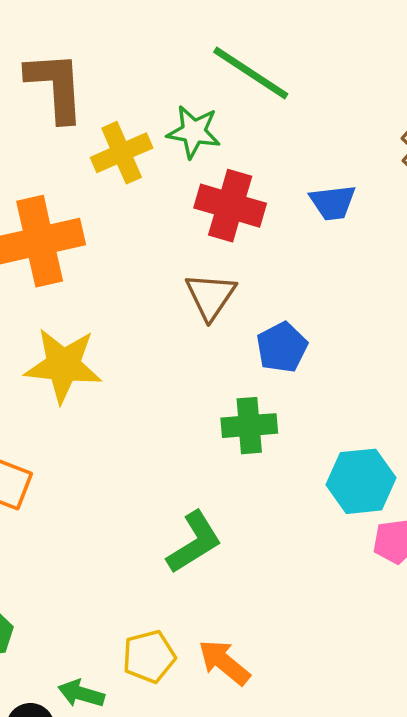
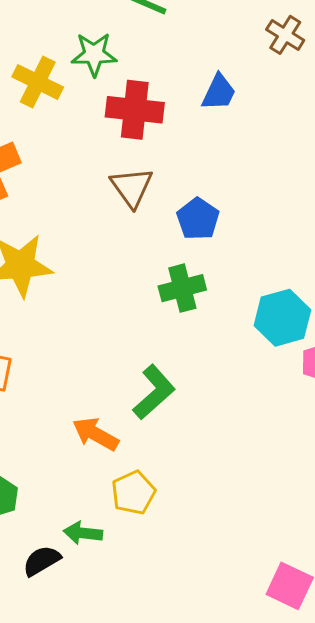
yellow cross: (122, 153) -> (38, 82), turned -30
blue trapezoid: (333, 202) -> (219, 92), turned -48
orange arrow: (224, 662) -> (96, 434), moved

